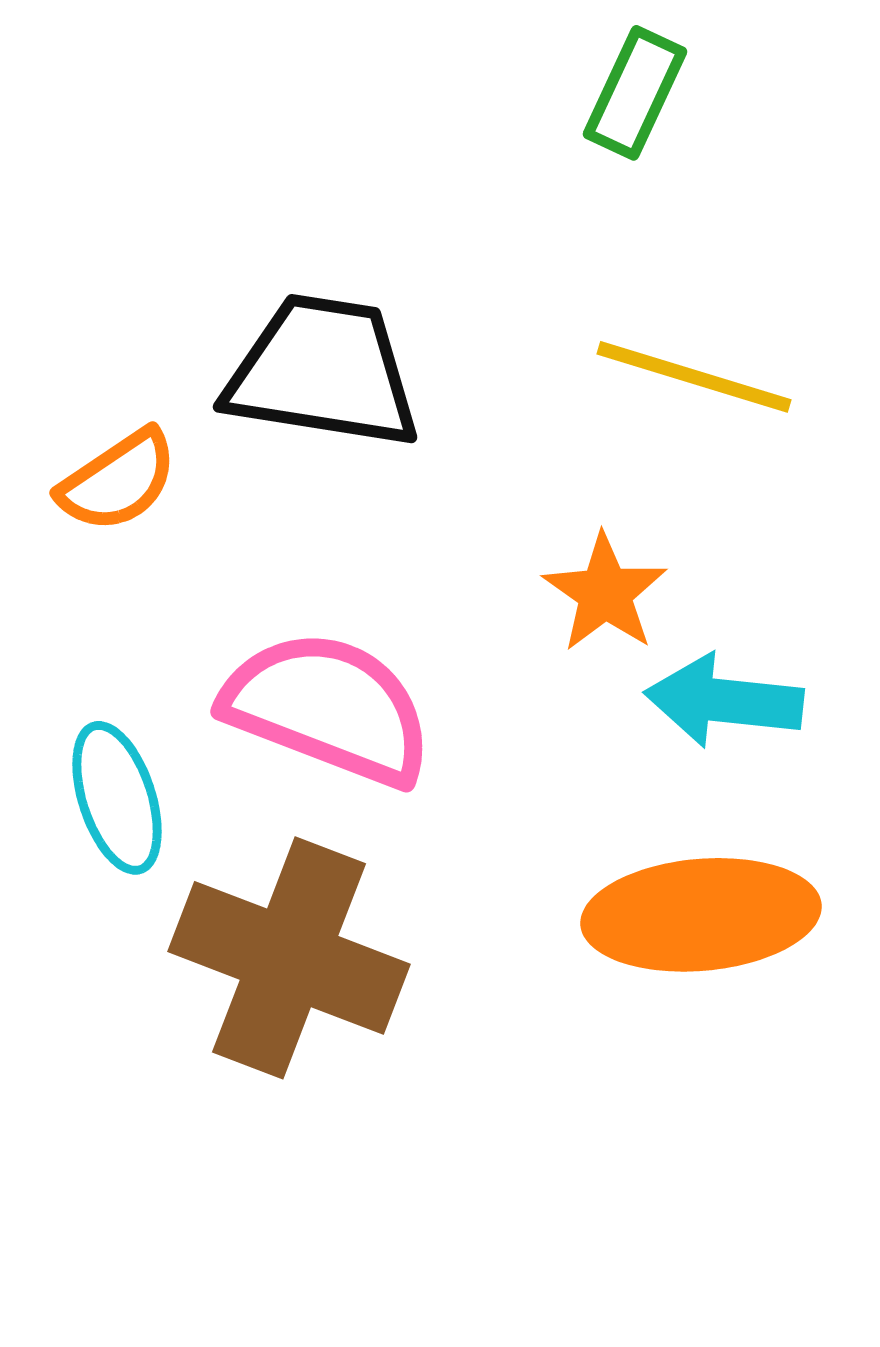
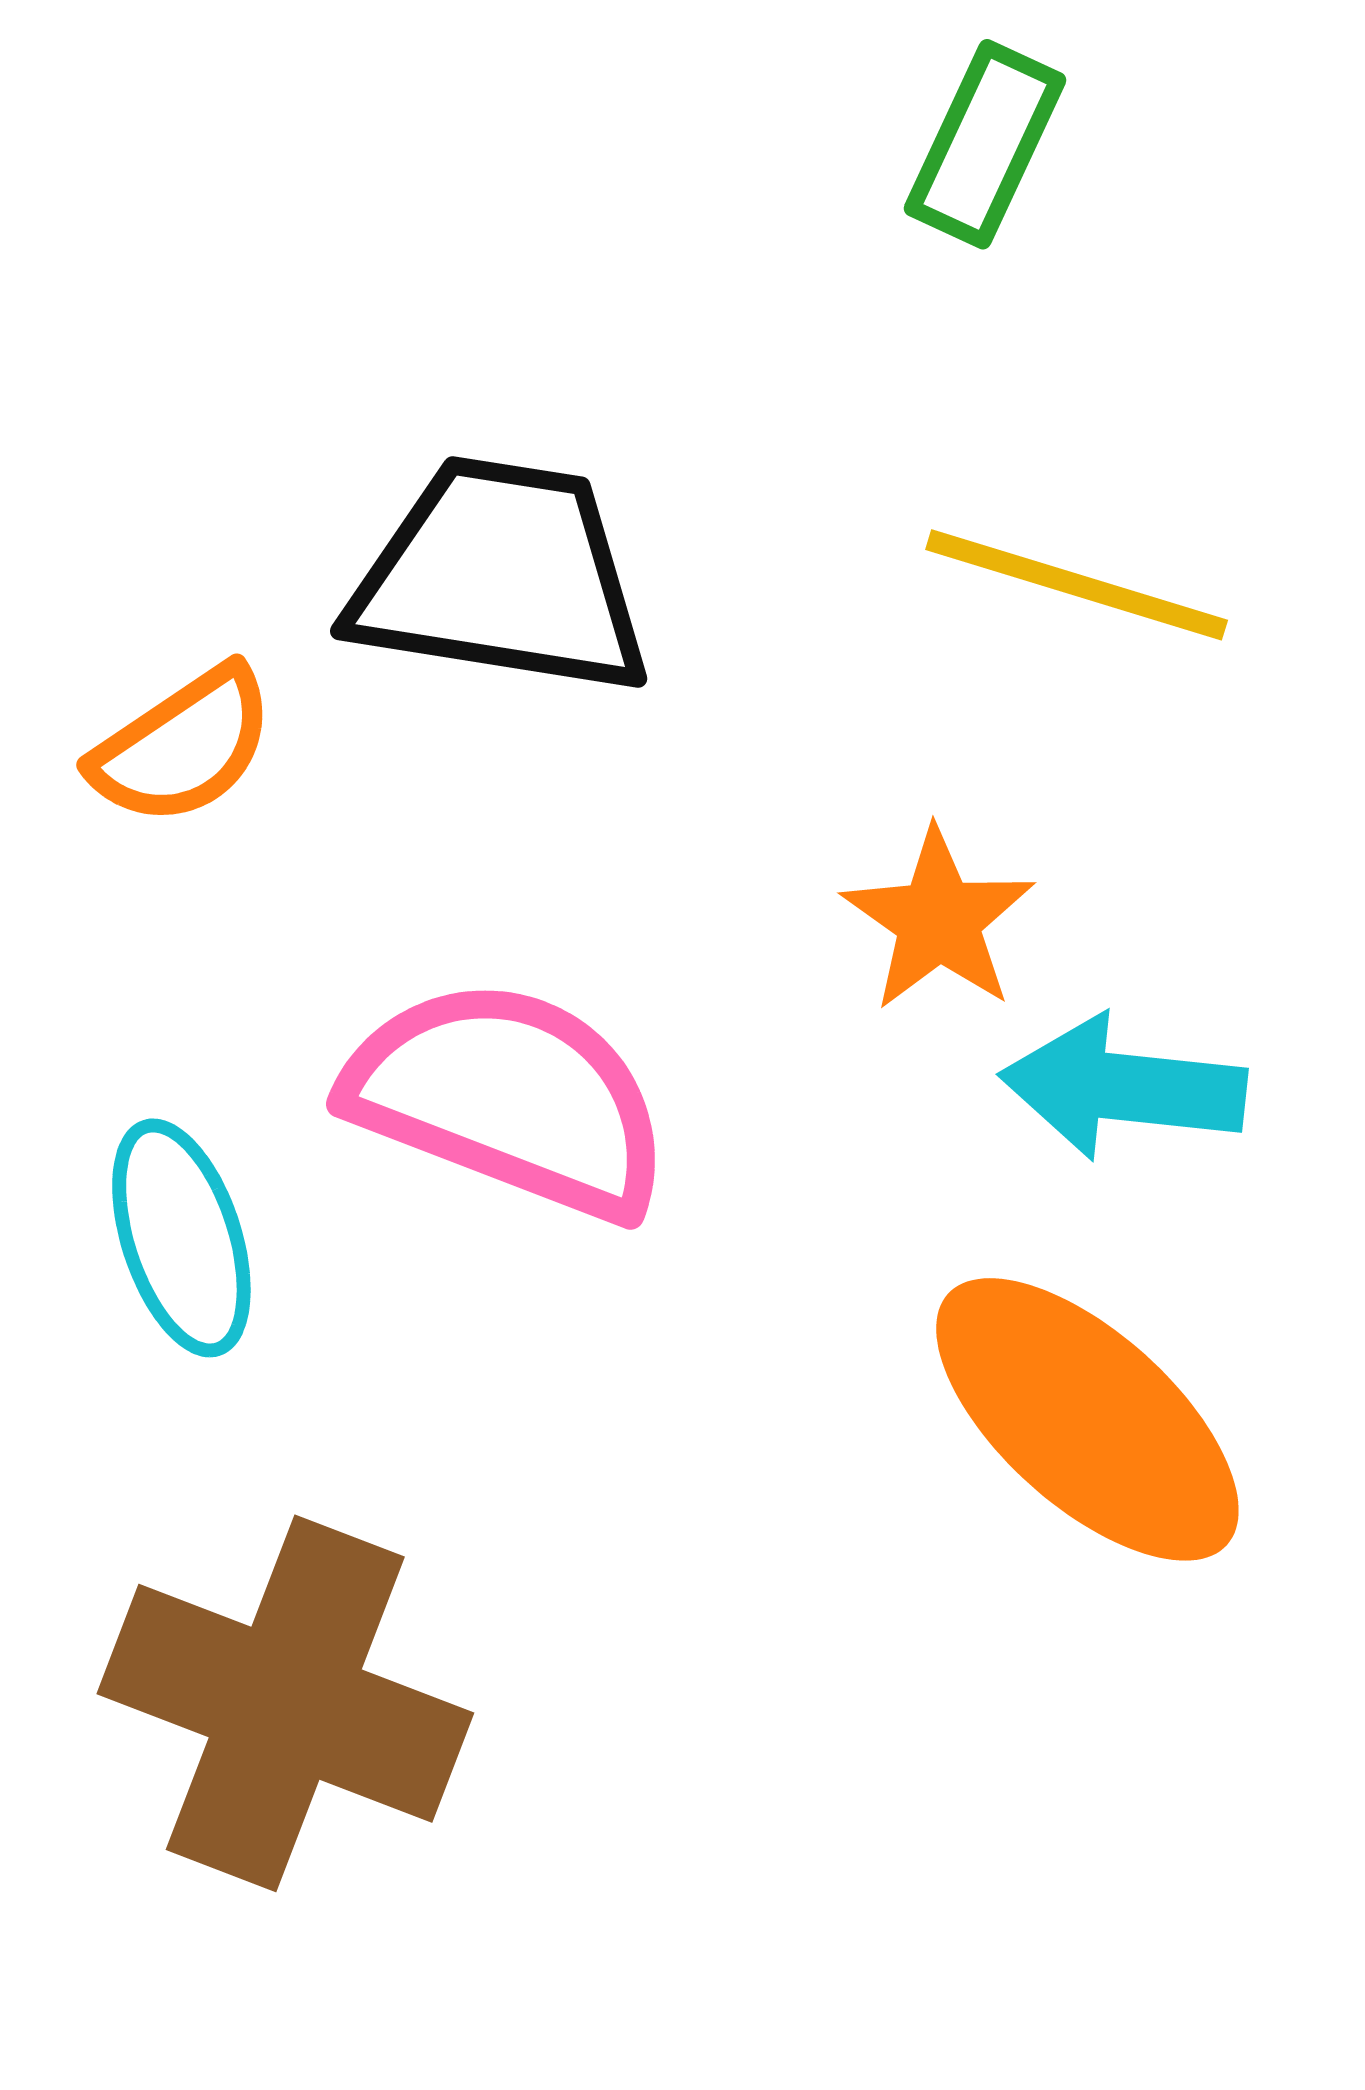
orange ellipse: (701, 915) -> (1087, 1419), turned 47
brown cross: (289, 958) -> (285, 1703), moved

